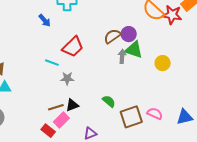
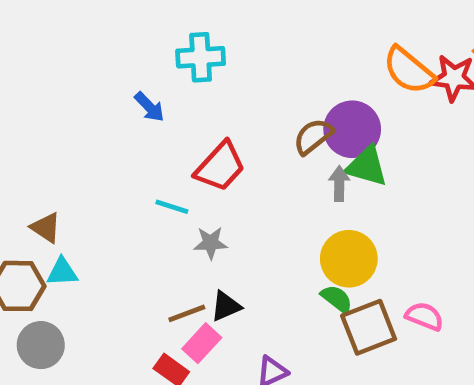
purple circle: (129, 34) -> (352, 129), size x1.5
yellow circle: (163, 63) -> (349, 259), moved, size x1.5
green semicircle: (109, 101) -> (337, 299), moved

